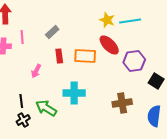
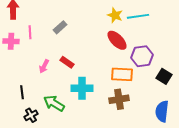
red rectangle: (59, 56) -> (67, 62), moved, turned -48
orange rectangle: (85, 56) -> (122, 74), moved
black line: (21, 101) -> (22, 92), moved
brown cross: (122, 103) -> (119, 99), moved

